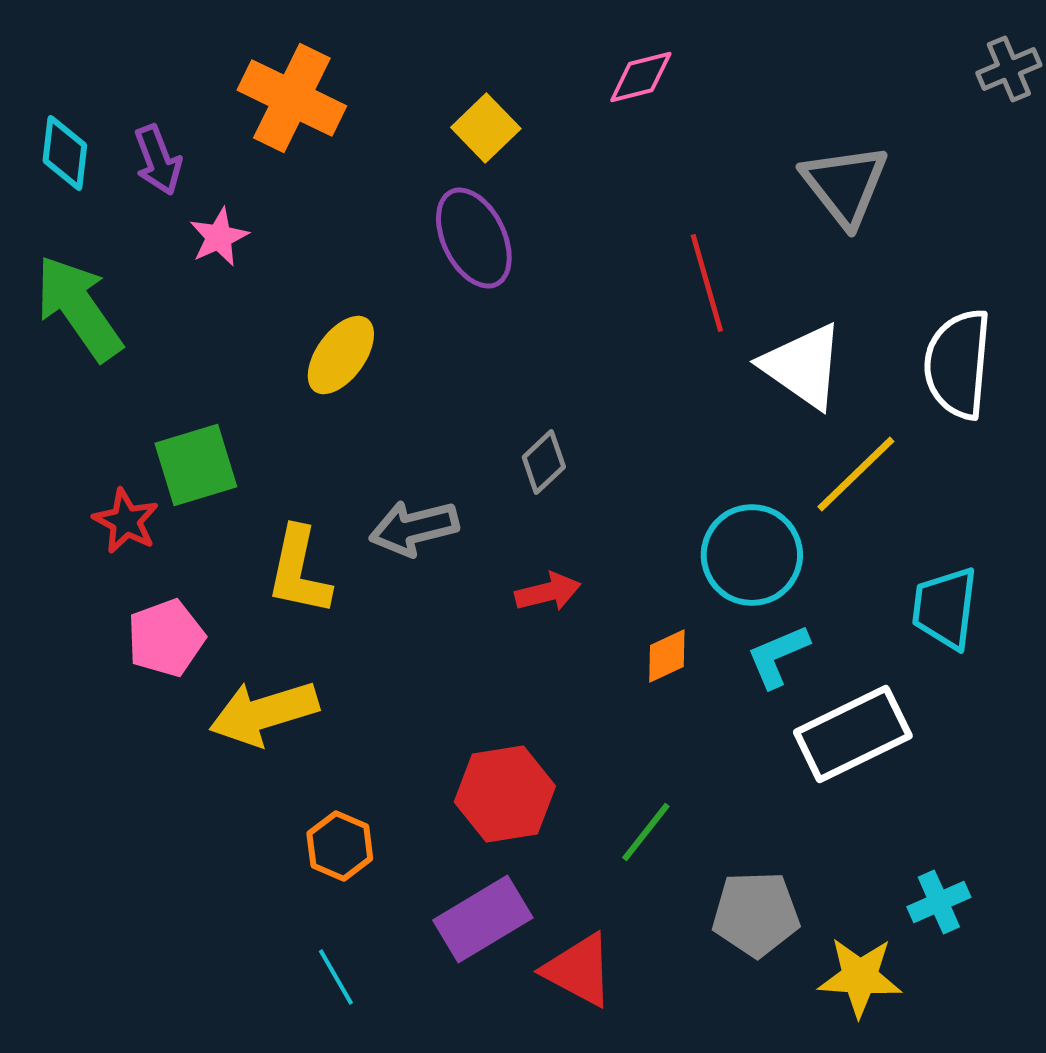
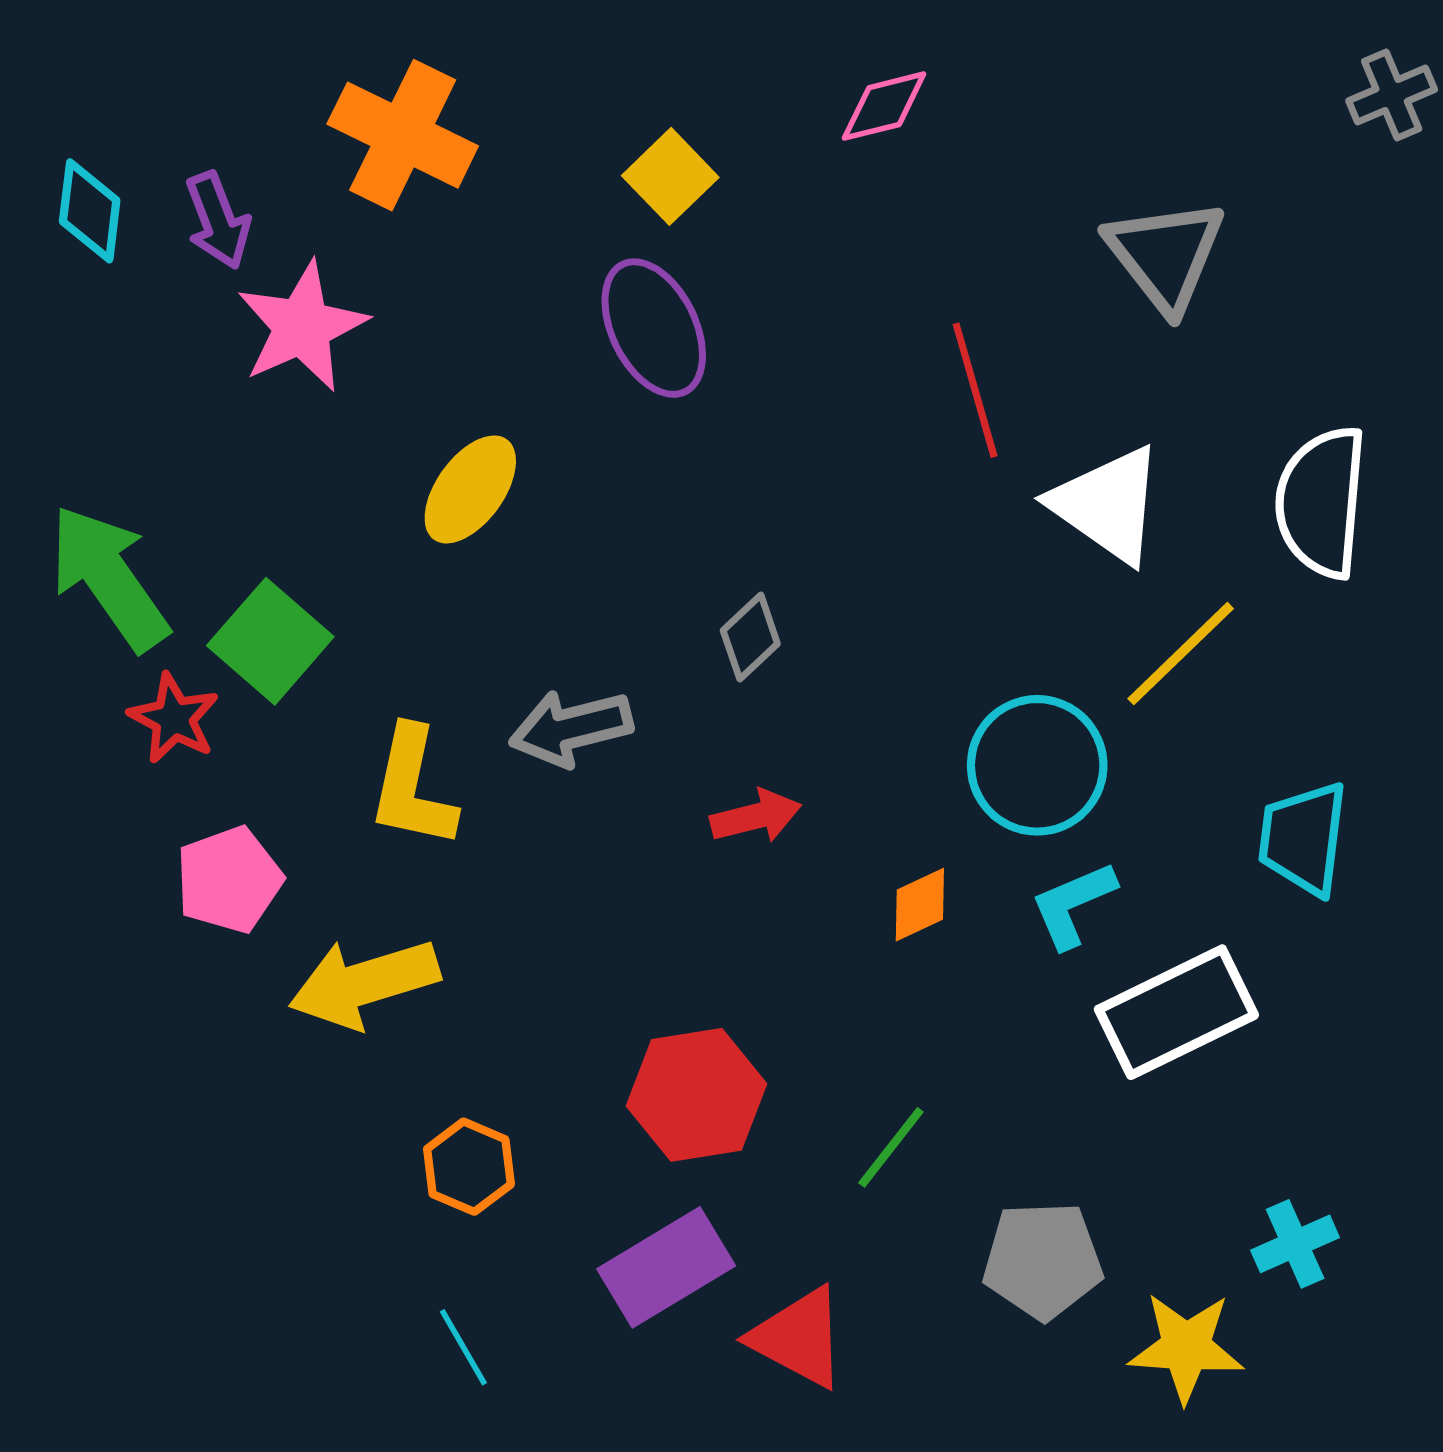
pink star: (219, 237) -> (302, 327), size x1.6
green arrow: (79, 308) -> (109, 578), moved
green square: (196, 465) -> (270, 641), turned -32

